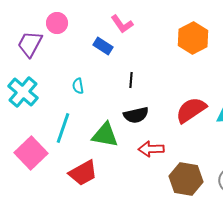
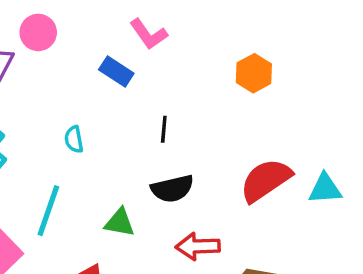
orange hexagon: (193, 38) -> (254, 73), moved, size x0.7
green triangle: (105, 135) -> (120, 223), size x0.7

